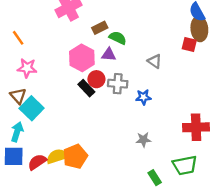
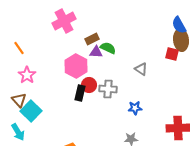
purple triangle: (109, 55) -> (96, 52), moved
pink star: (27, 68) -> (27, 75), turned 30
black rectangle: (86, 88) -> (80, 93), turned 56
blue star: (143, 97) -> (135, 108), moved
cyan arrow: (17, 132) -> (18, 132), turned 132

